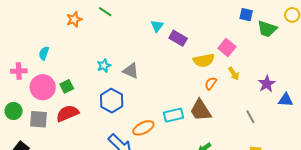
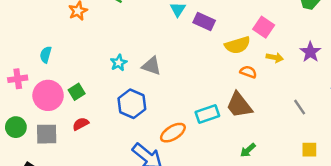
yellow arrow: (234, 74) -> (275, 57), turned -40
orange semicircle: (211, 83) -> (248, 72), turned 80
purple star: (267, 84) -> (310, 52), moved
red semicircle: (67, 113) -> (81, 124), size x0.6

